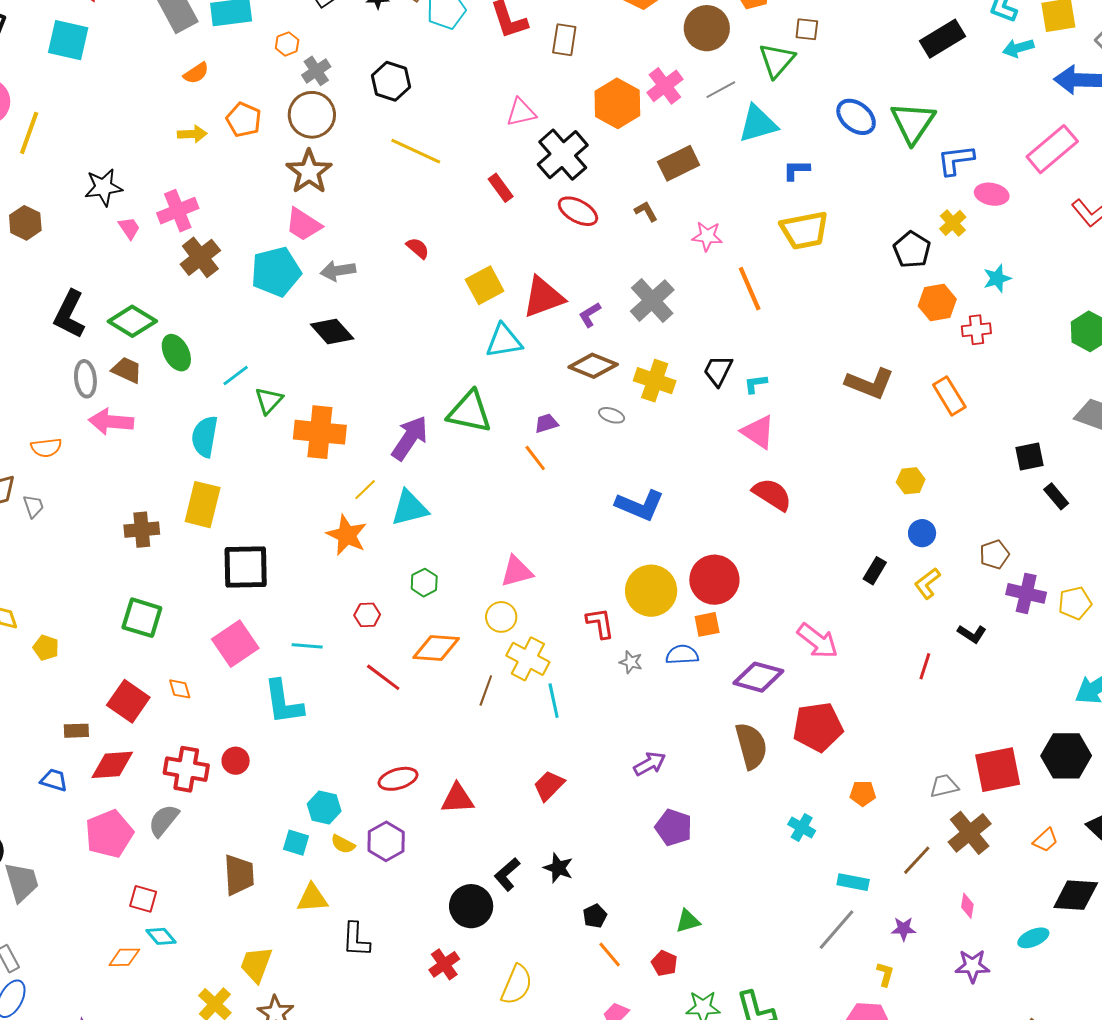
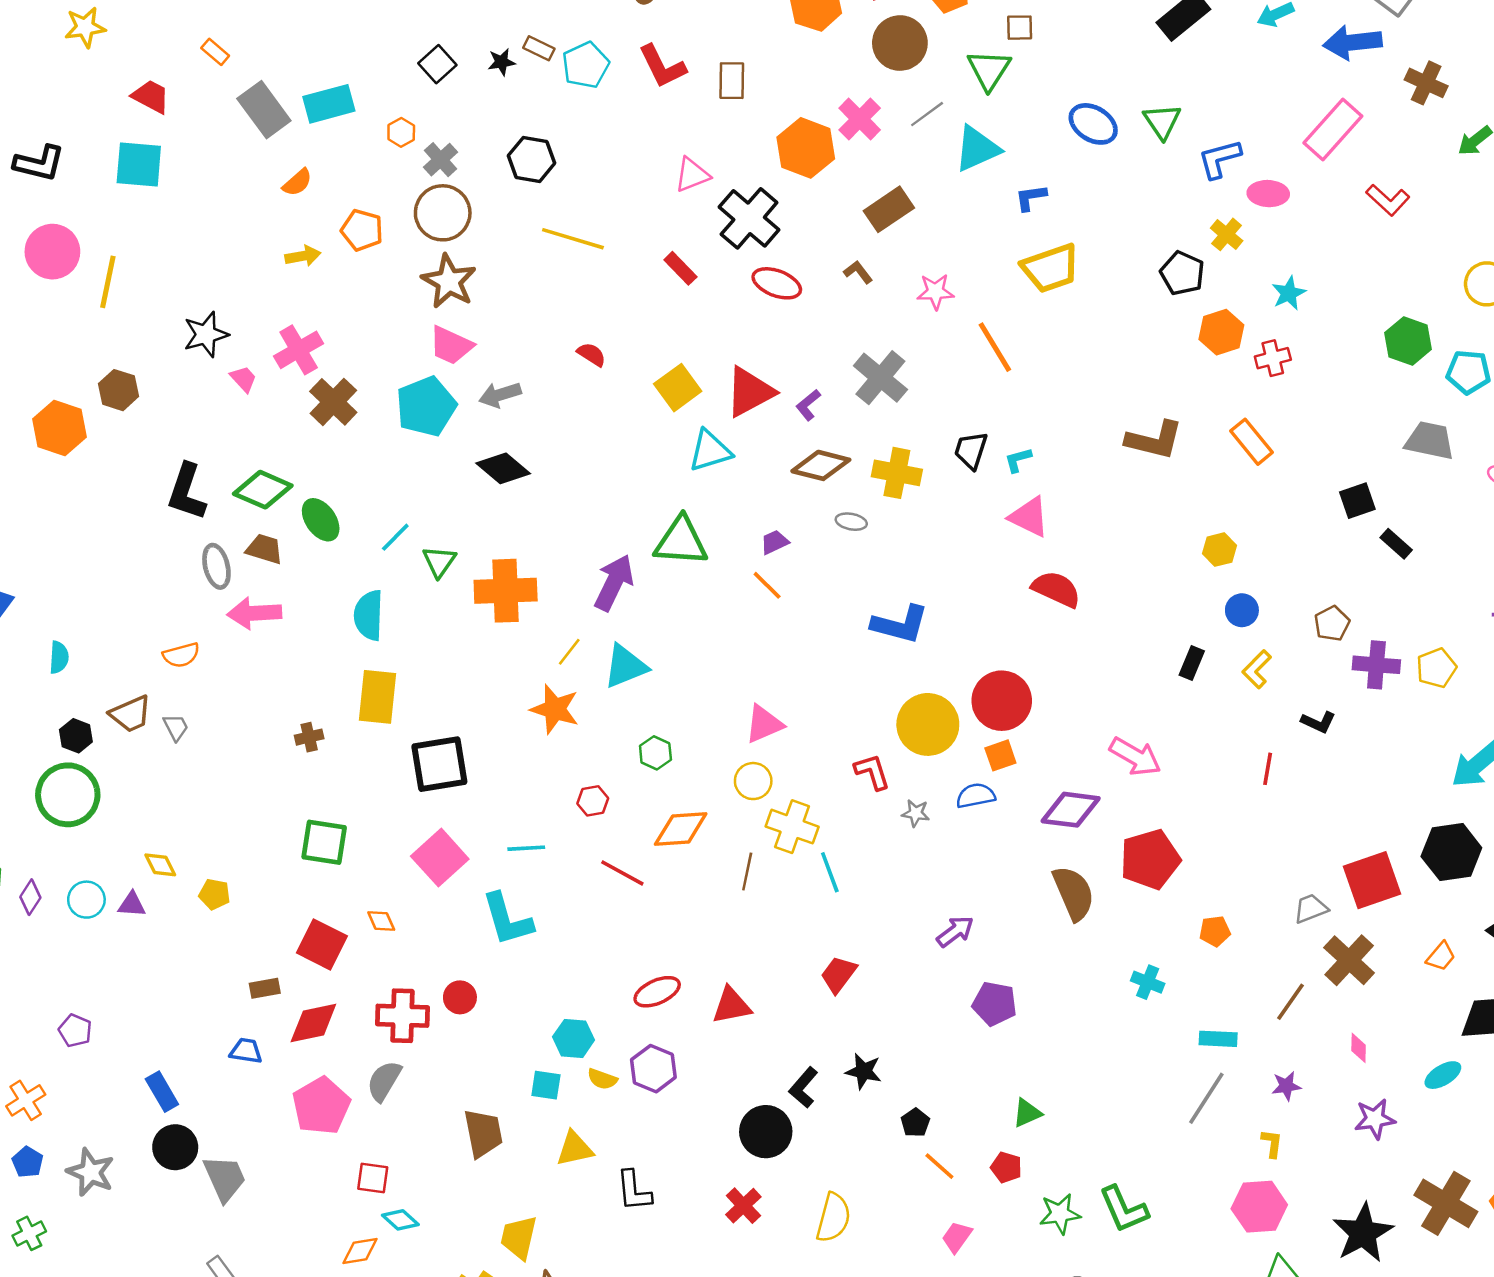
green triangle: (913, 123) -> (1162, 121), size x0.7
brown cross: (142, 530) -> (309, 737), size x0.7

